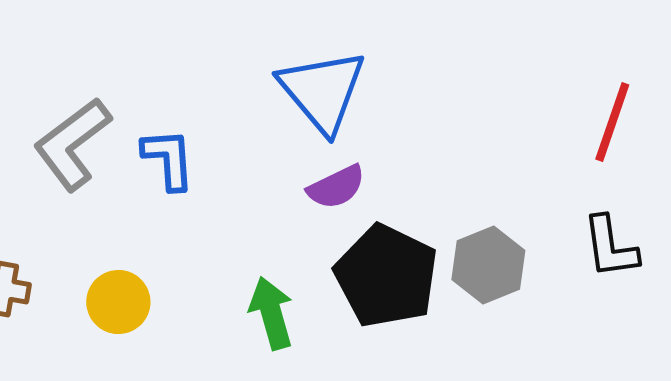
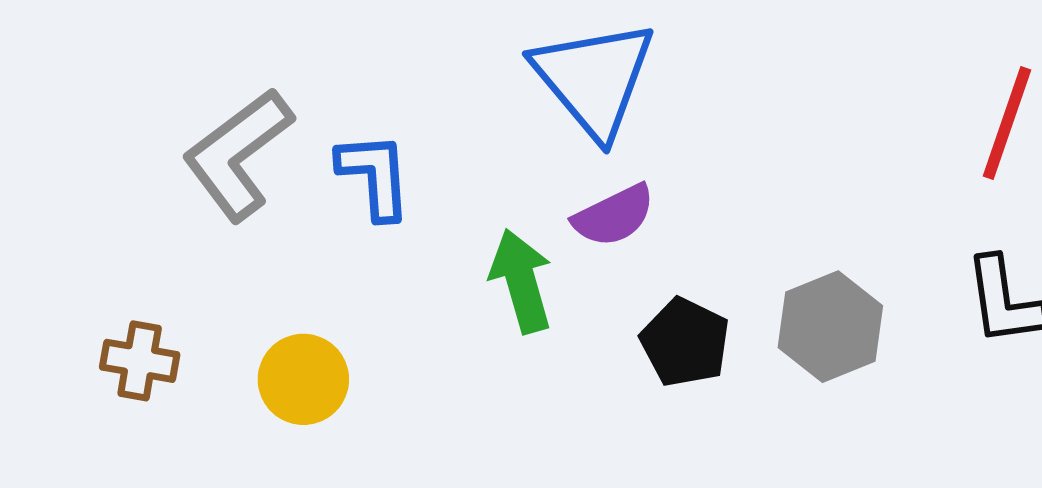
black pentagon: (386, 276) -> (685, 342), size x0.6
green arrow: (271, 313) -> (521, 281), moved

